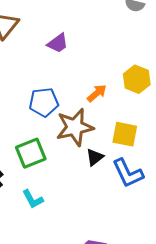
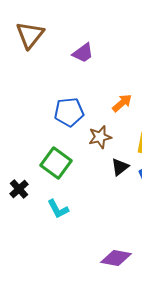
brown star: (75, 127) -> (100, 137), size x0.6
green square: (31, 153) -> (56, 163), turned -32

